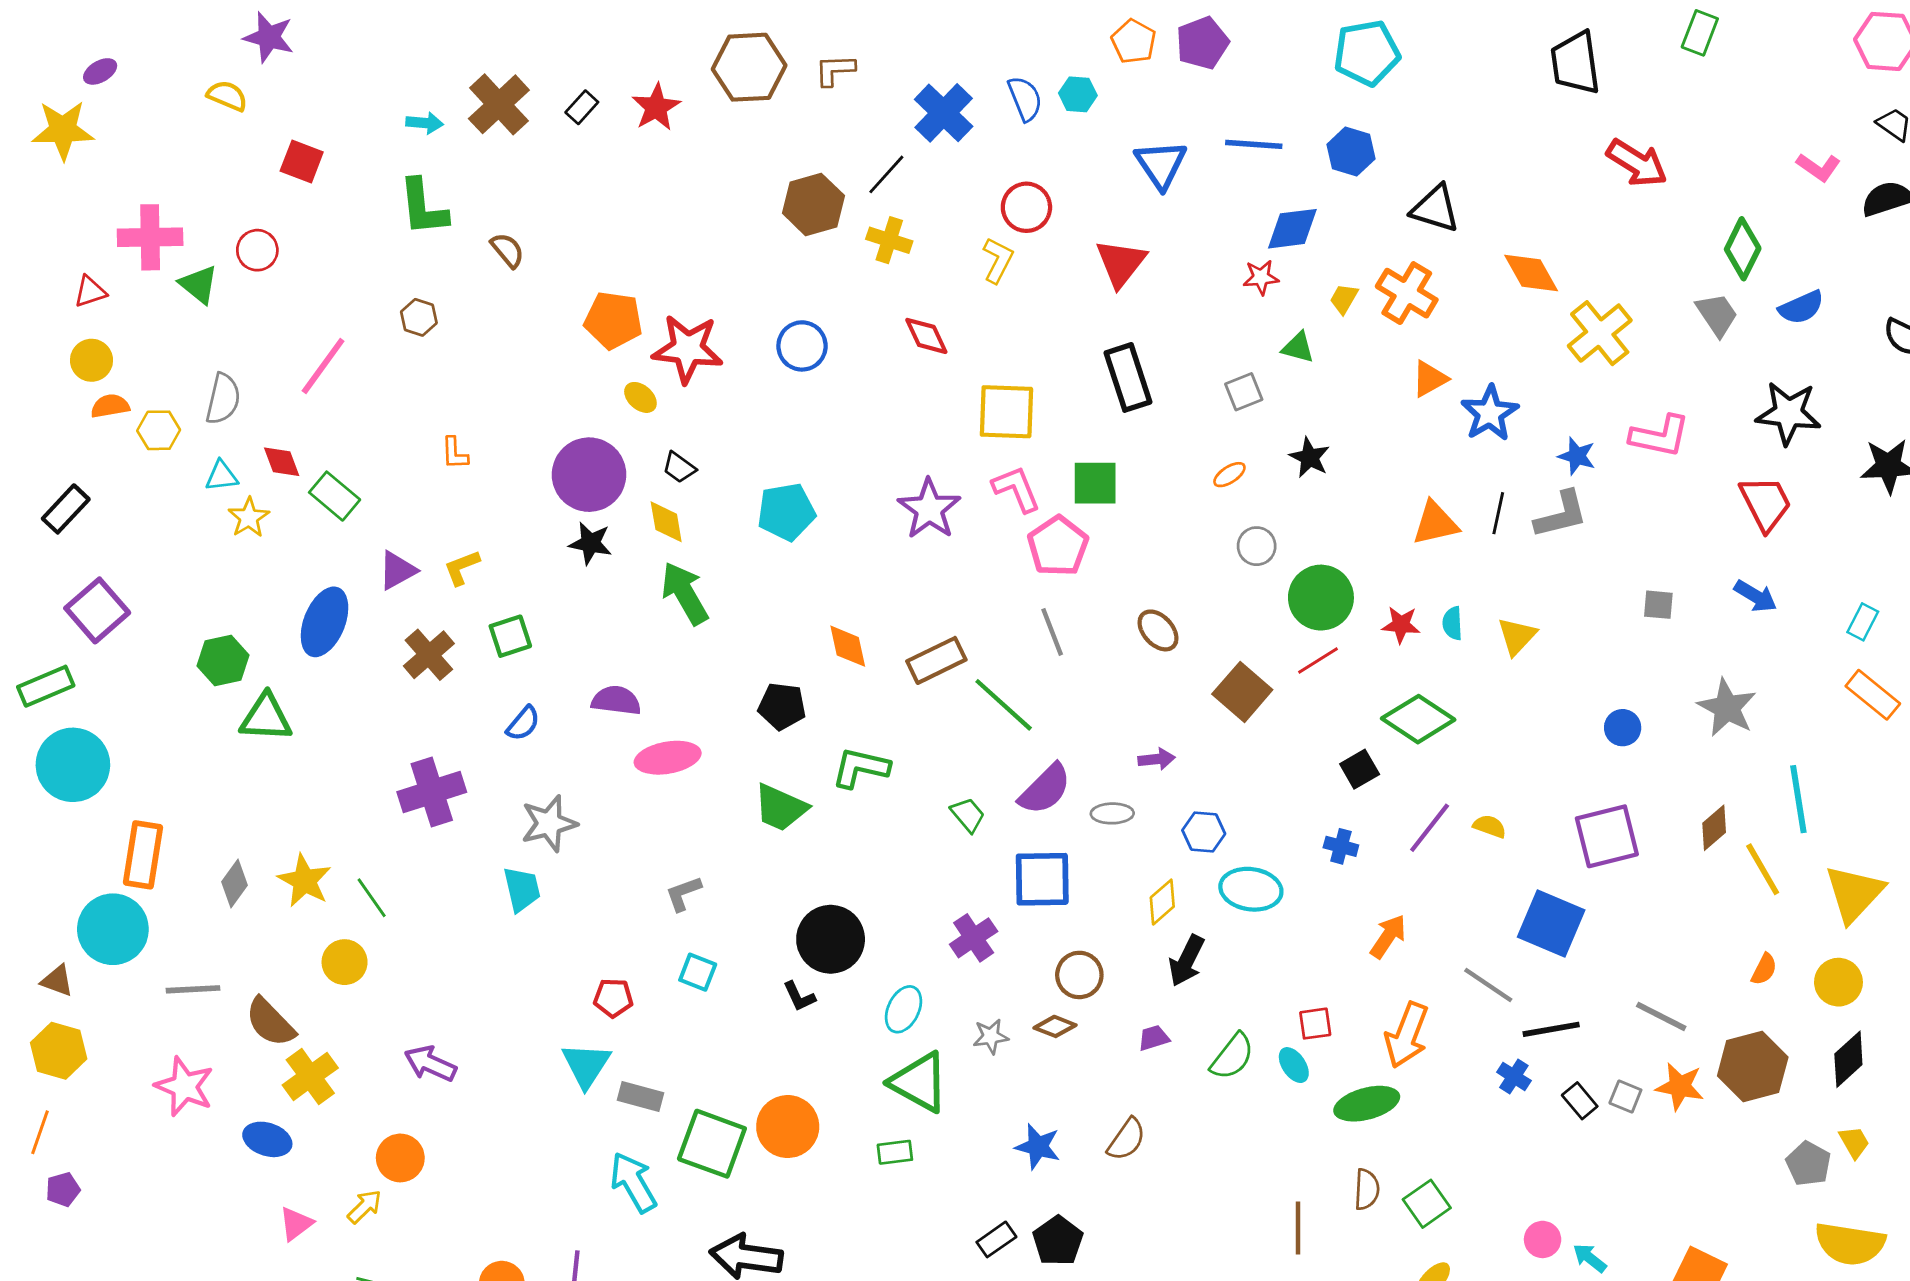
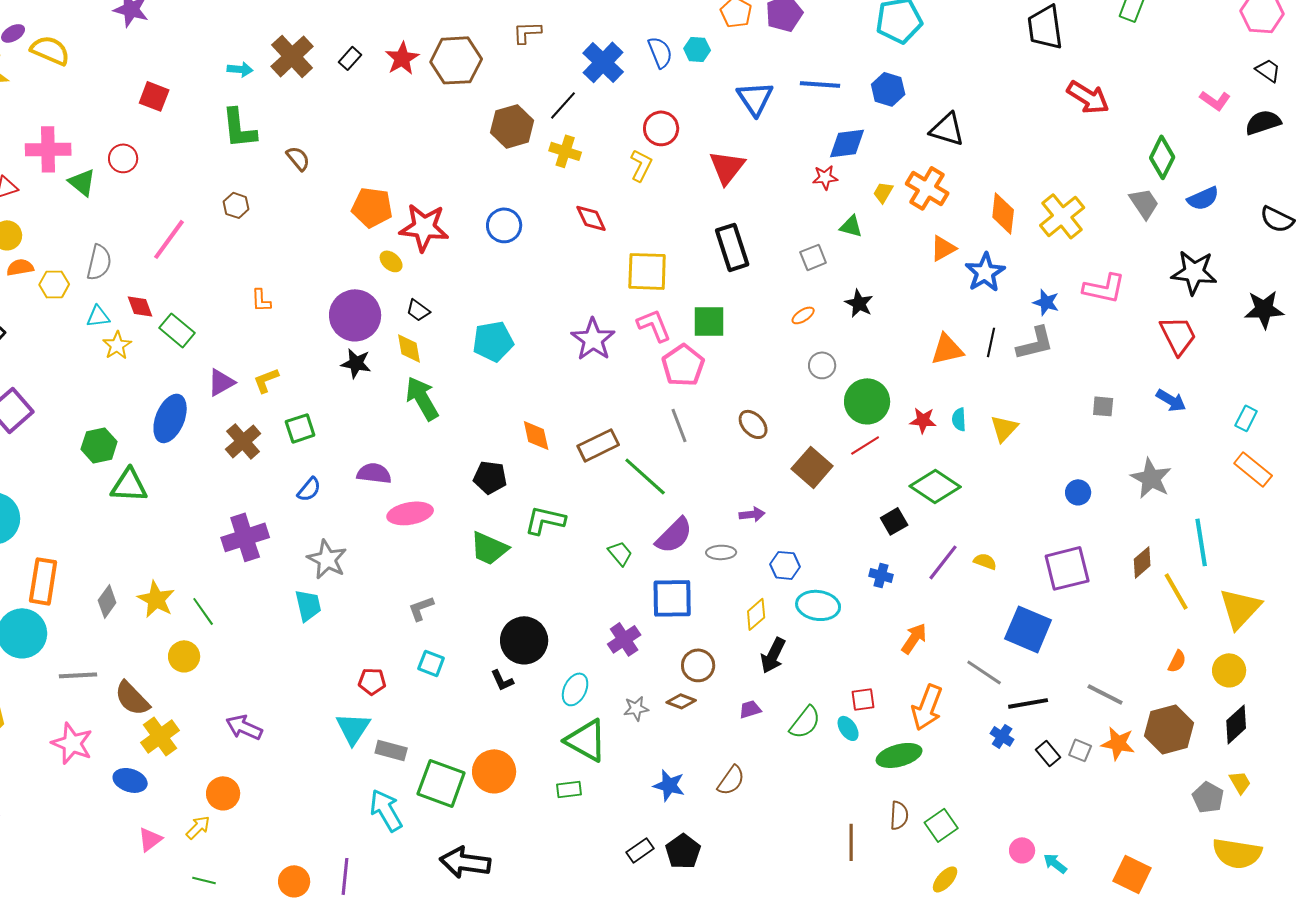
brown hexagon: (749, 67) -> (456, 60), moved
yellow semicircle: (227, 96) -> (50, 50), moved, size x1.4
orange diamond: (1531, 273) -> (1003, 213), moved, turned 36
gray star: (549, 823) -> (327, 559), turned -30

